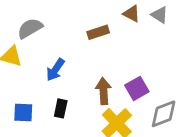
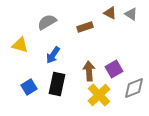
gray semicircle: (30, 28) -> (47, 22), moved
black rectangle: (61, 108) -> (57, 84), size x1.6
blue square: (23, 112) -> (29, 87), turned -35

